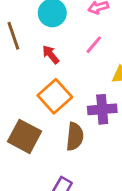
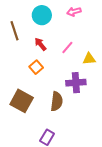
pink line: (94, 45) -> (67, 48), moved
orange square: (55, 96) -> (36, 67), moved, size x0.6

